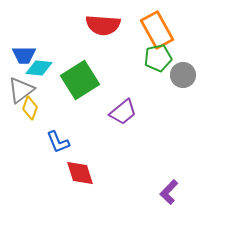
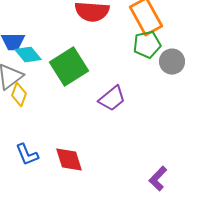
cyan diamond: (39, 68) -> (28, 55), turned 44
blue L-shape: (58, 142) -> (27, 155), moved

